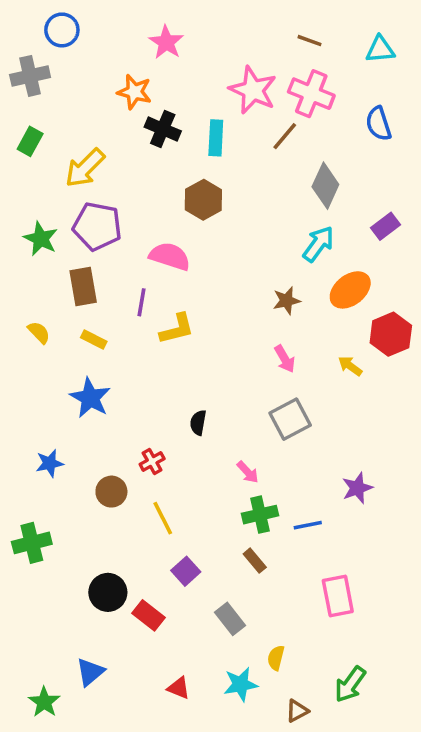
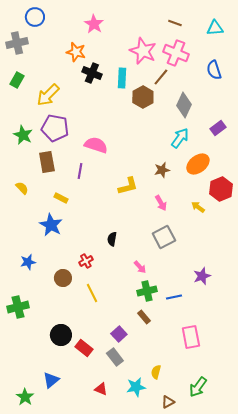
brown hexagon: (203, 200) -> (143, 97), moved
yellow L-shape: (177, 329) -> (128, 186), moved
yellow rectangle: (94, 339) -> (61, 198), moved
purple square: (186, 571) -> (119, 334), moved
gray rectangle: (230, 619) -> (115, 357), moved

